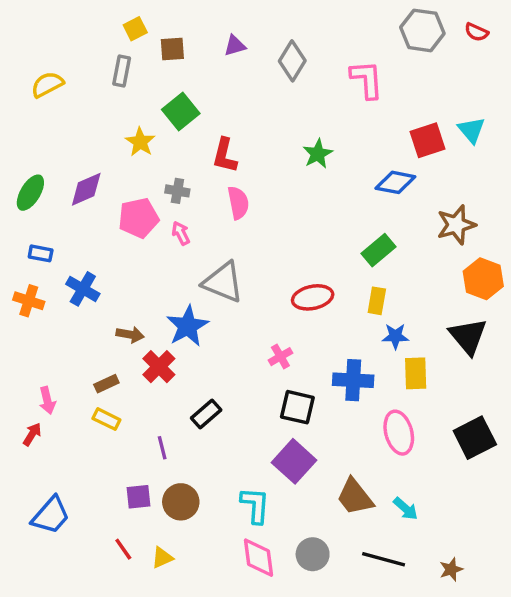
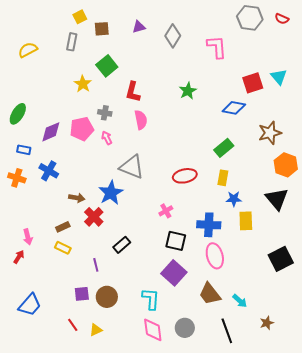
purple diamond: (86, 189) -> (51, 132), moved
pink ellipse: (399, 433) -> (215, 256), moved
black line: (384, 559) -> (227, 331), turned 55
brown star: (451, 569) -> (267, 323), moved

